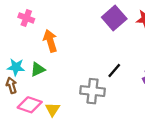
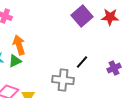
orange arrow: (50, 41) -> (19, 45), moved

